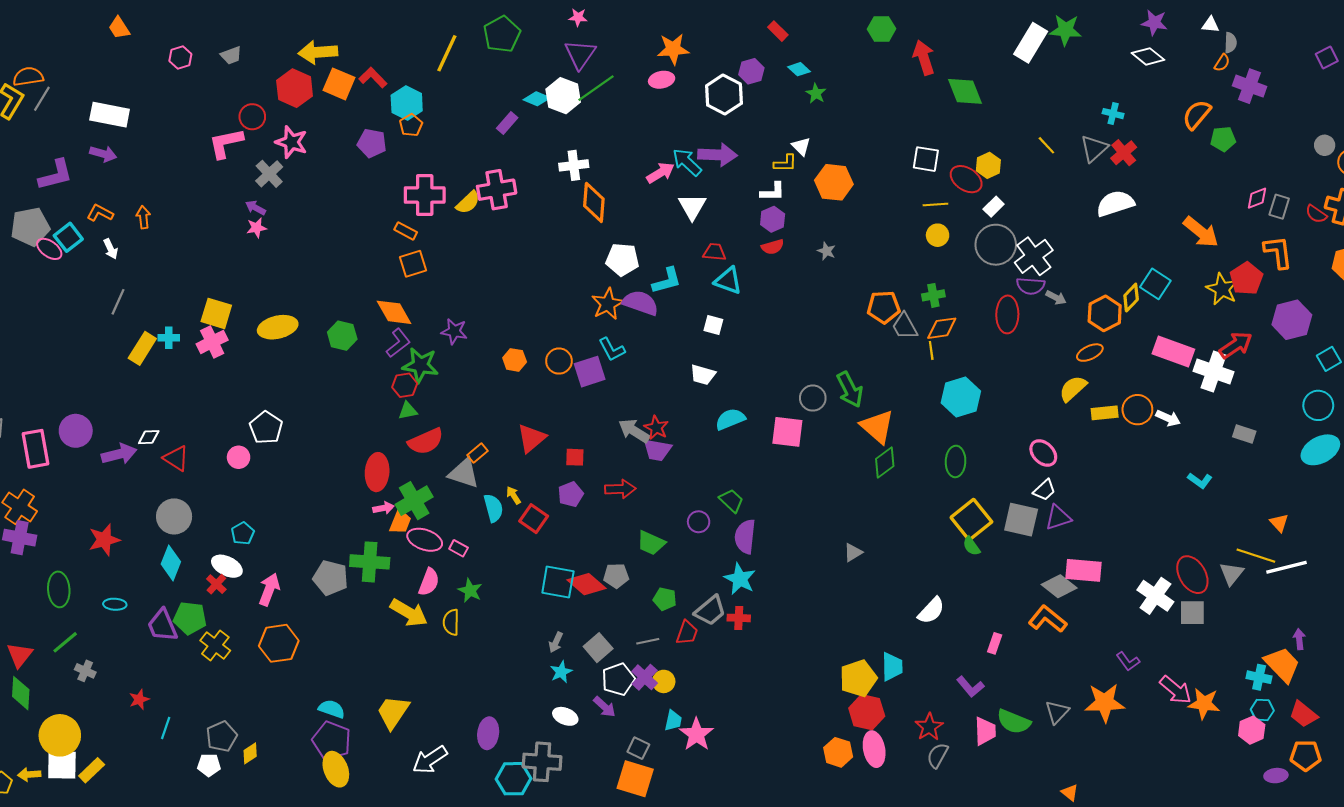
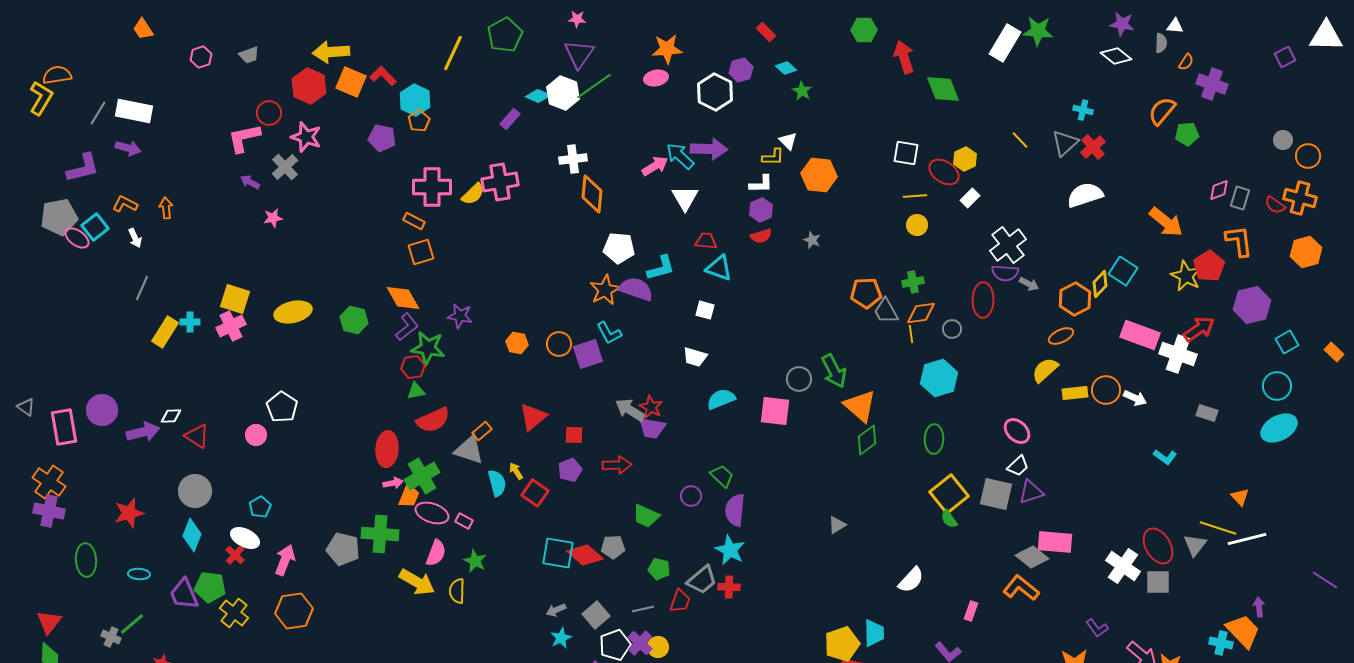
gray semicircle: (1230, 43) -> (1161, 43), moved
gray line: (42, 99) -> (98, 113), moved
purple arrow: (255, 208) -> (250, 182), moved
gray circle: (996, 245) -> (952, 329), moved, size x0.5
green line: (65, 642) -> (132, 624), moved
gray arrow: (556, 642) -> (556, 610), turned 42

